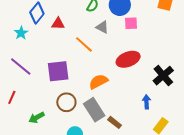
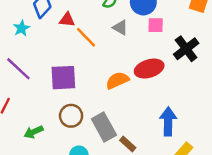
orange line: (84, 44) -> (86, 37), moved
black cross: (163, 76) -> (186, 49), moved
orange semicircle: (98, 82) -> (117, 80), moved
blue arrow: (146, 102) -> (168, 121), size x1.6

